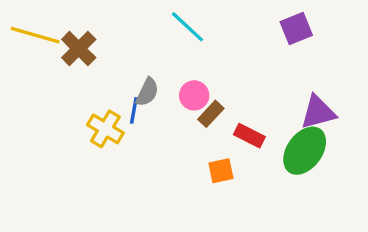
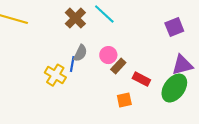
purple square: (296, 28) -> (174, 27), moved
brown cross: (79, 49) -> (75, 18), moved

